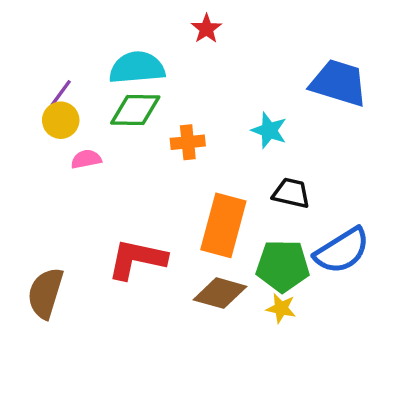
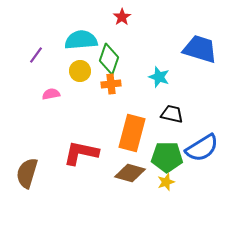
green diamond: (135, 110) -> (109, 59), moved, turned -72
yellow circle: (61, 120) -> (80, 71), moved
yellow star: (281, 308) -> (166, 182), turned -30

